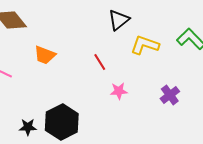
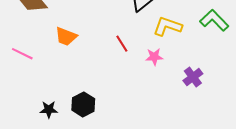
pink star: (119, 91) -> (154, 57), moved
black hexagon: (62, 122) -> (83, 104), size x0.7

